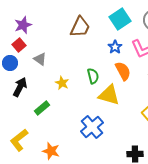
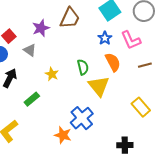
purple star: (23, 25) -> (41, 28), moved
yellow triangle: (109, 95) -> (99, 86), turned 35
orange star: (51, 151) -> (63, 135), moved

